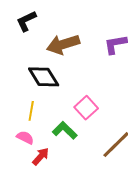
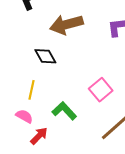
black diamond: (44, 77) -> (45, 56), size x0.7
pink square: (86, 108) -> (101, 90), moved

